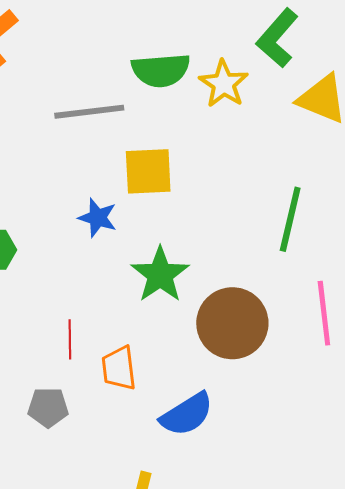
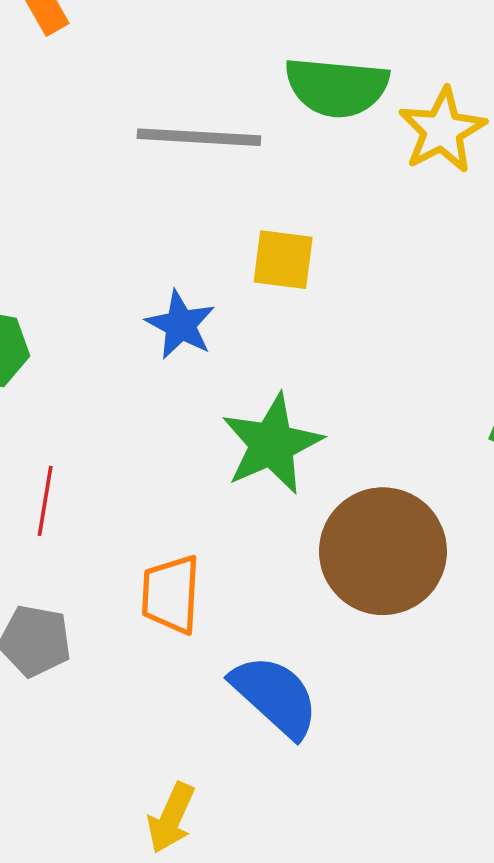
yellow square: (148, 171) -> (283, 260), size x0.7
red line: (70, 339) -> (45, 501), moved
blue semicircle: (187, 414) -> (275, 696), turned -116

